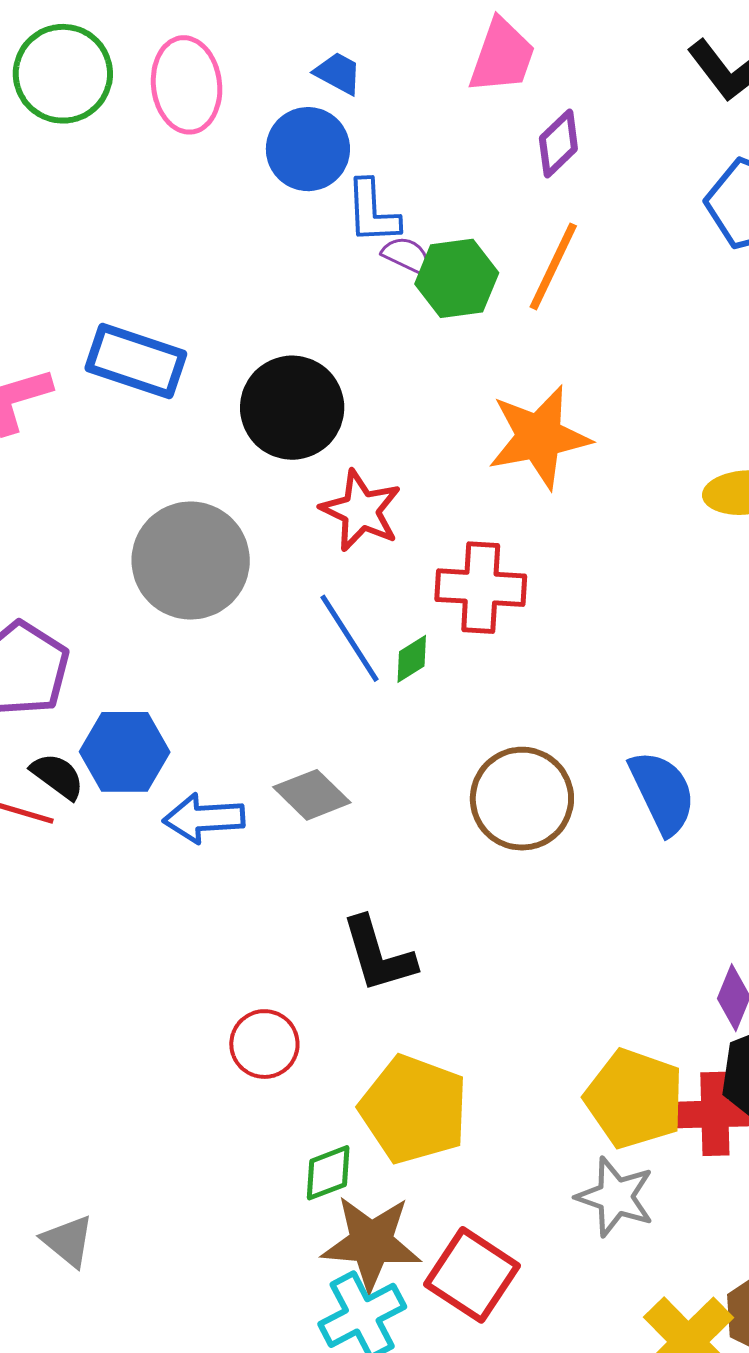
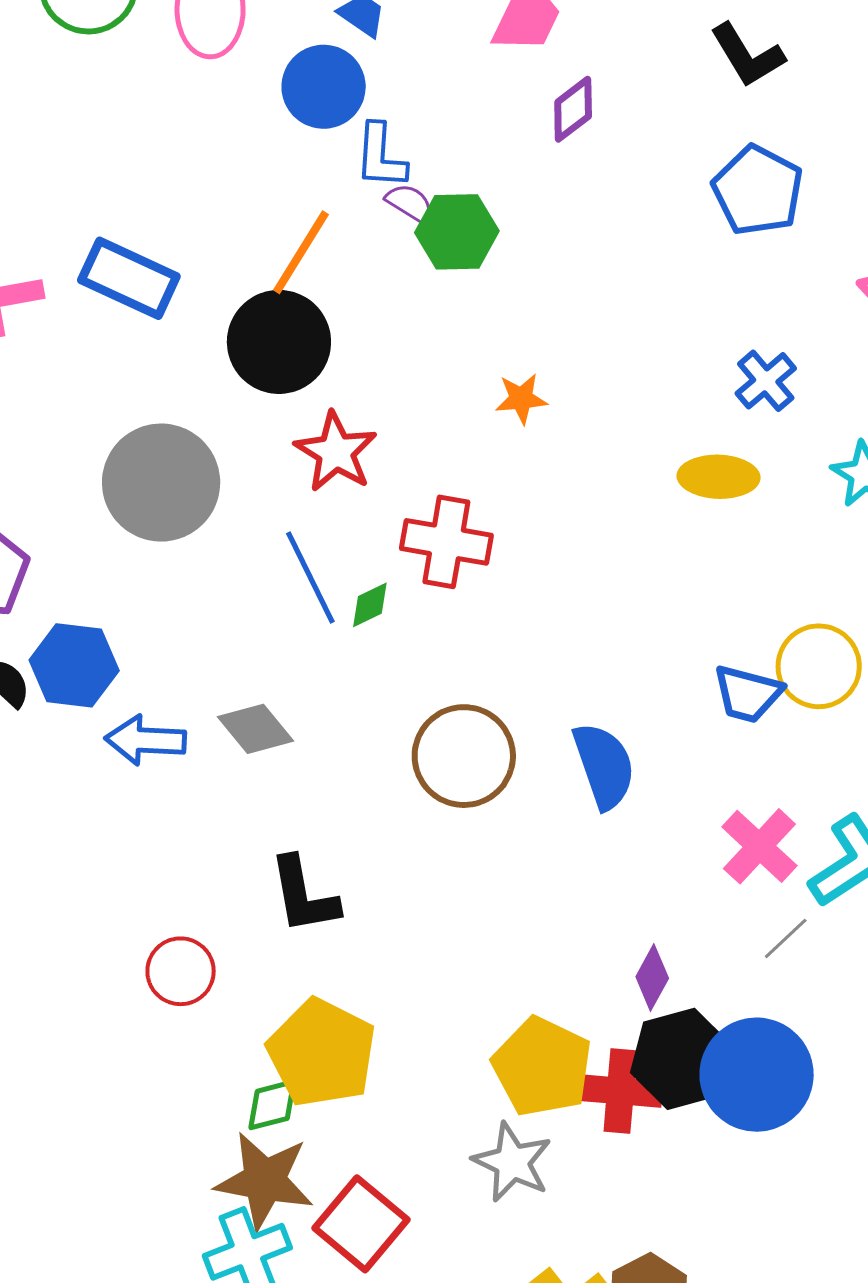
orange line: (553, 266) -> (301, 252), moved
orange star: (539, 437) -> (521, 399), size x0.5
green diamond: (328, 1173) -> (272, 1105), moved

